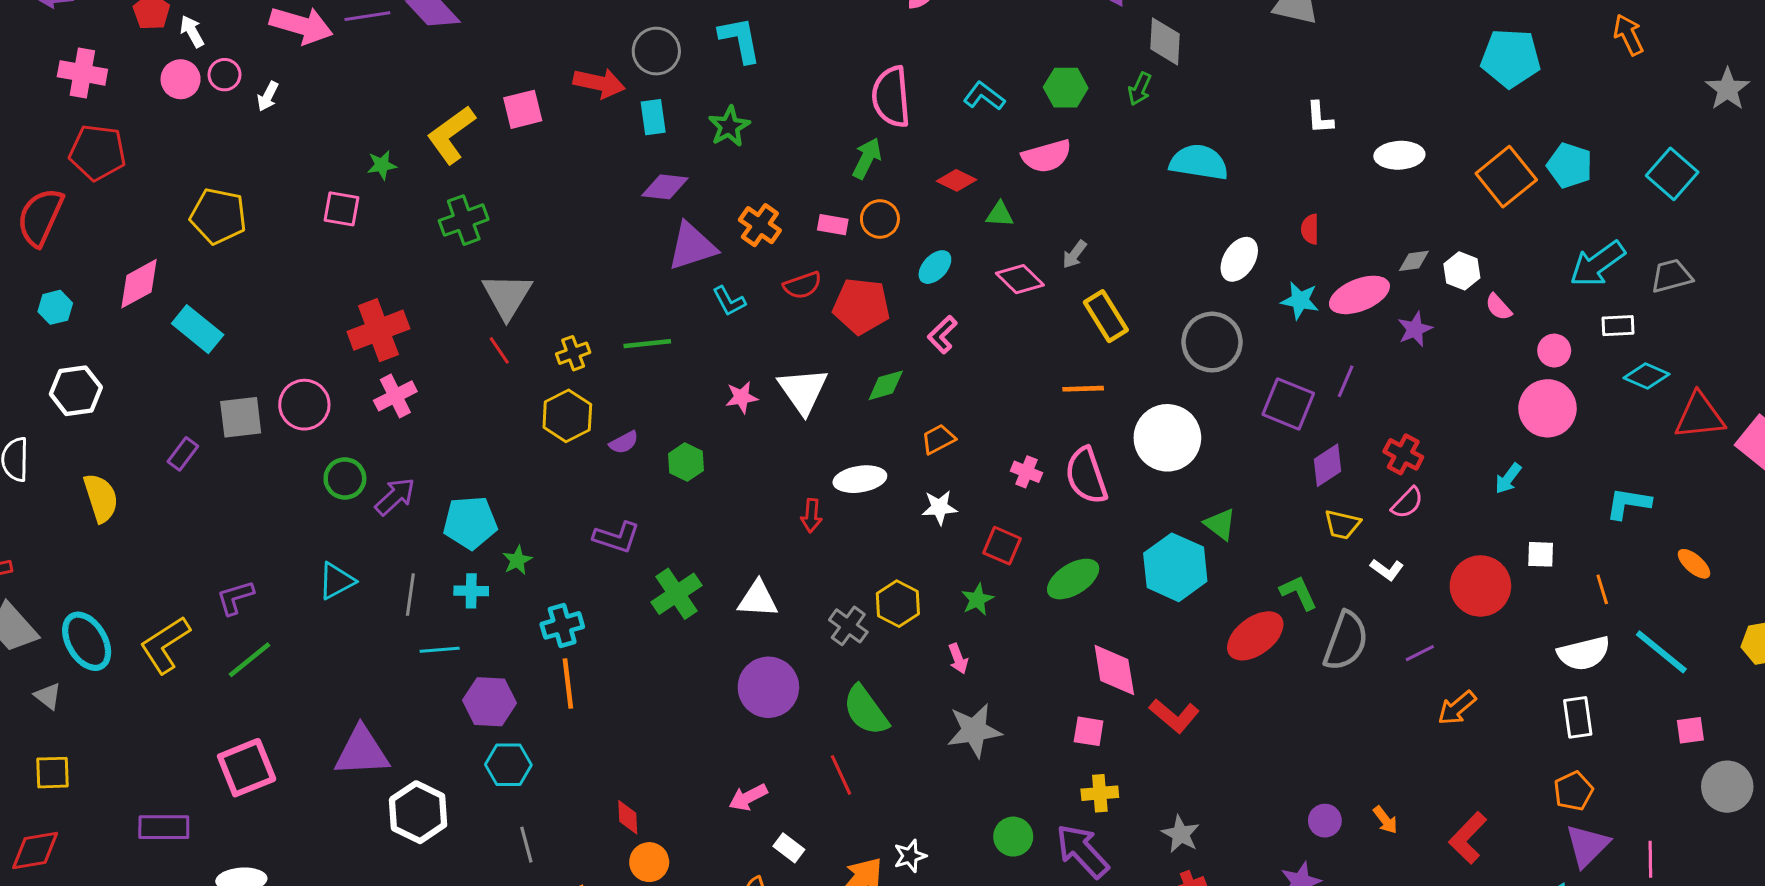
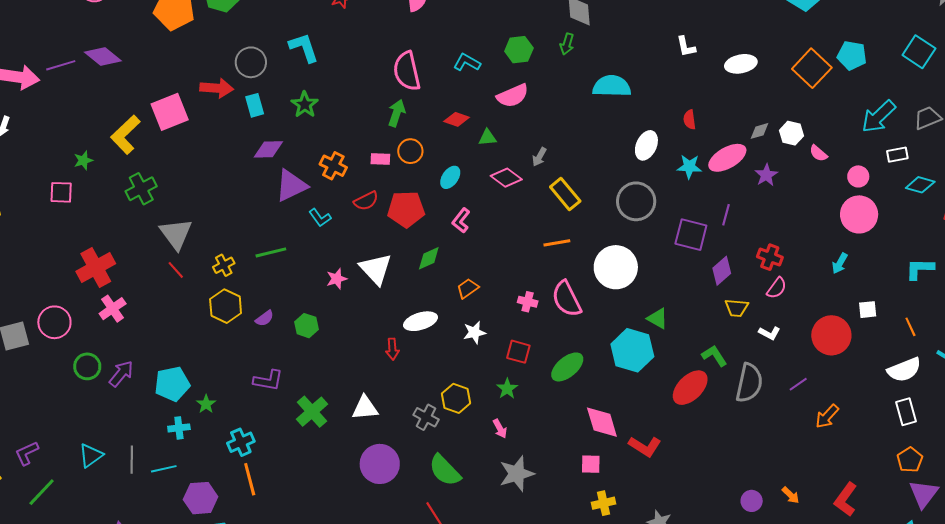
pink square: (523, 109) -> (170, 112), size x1.4
cyan triangle: (337, 581) -> (91, 455), moved
gray line: (410, 595) -> (132, 460), moved

